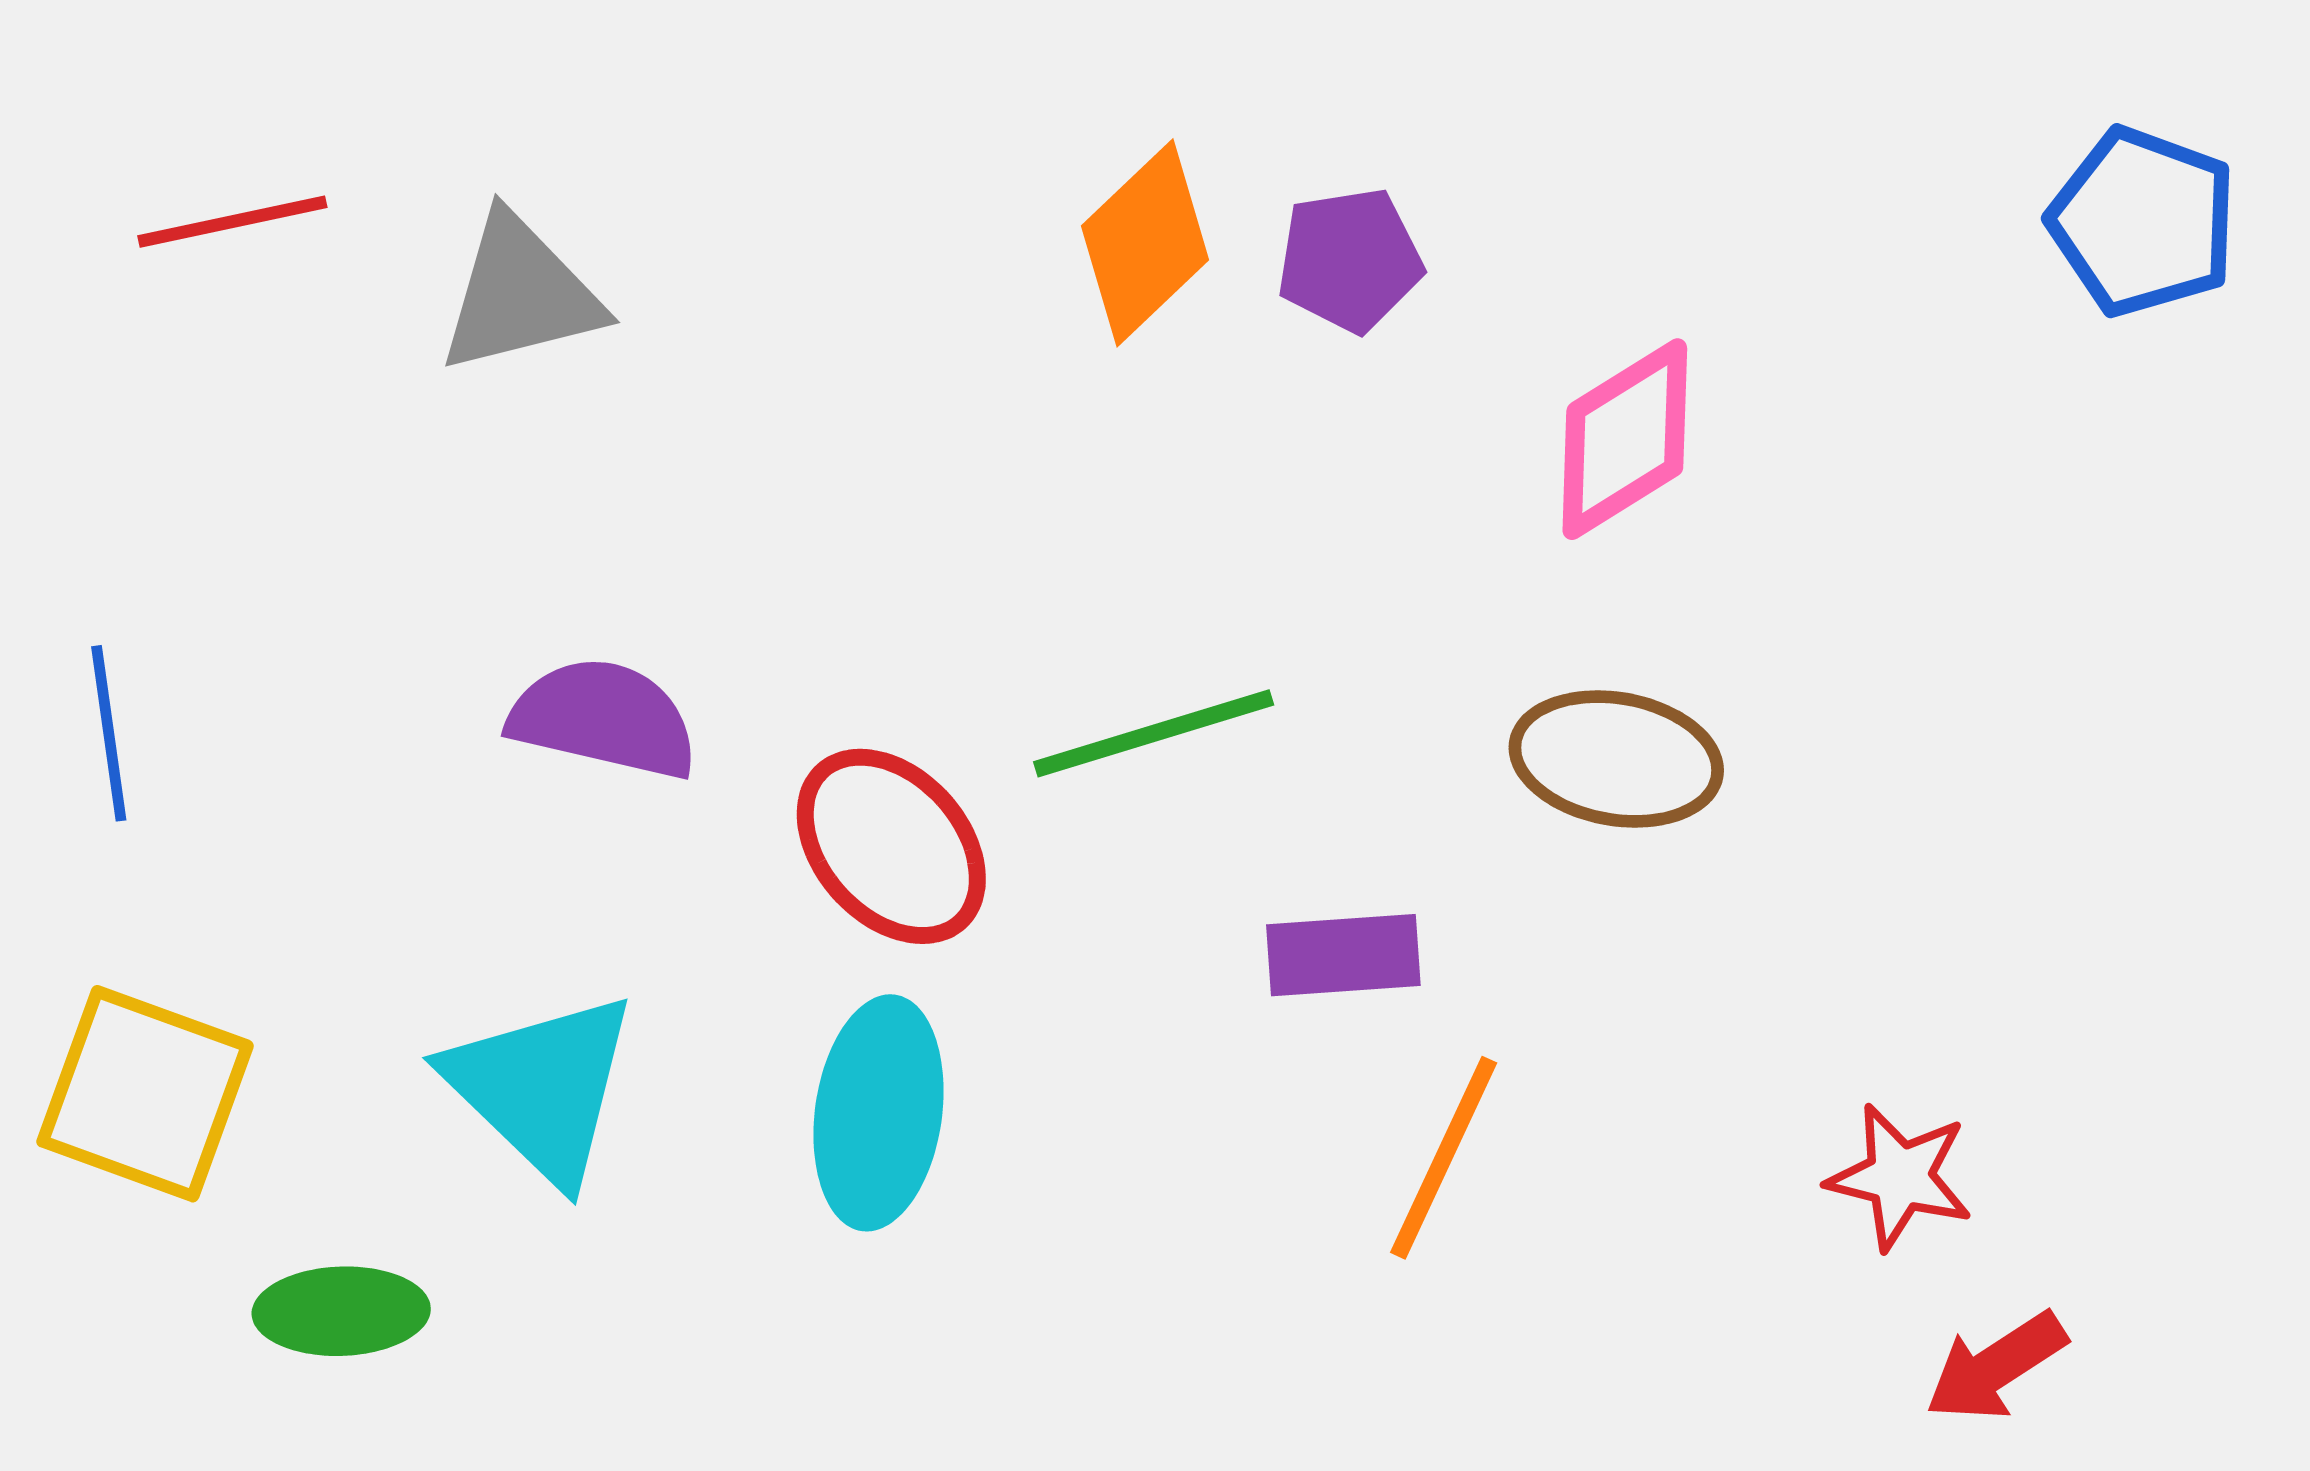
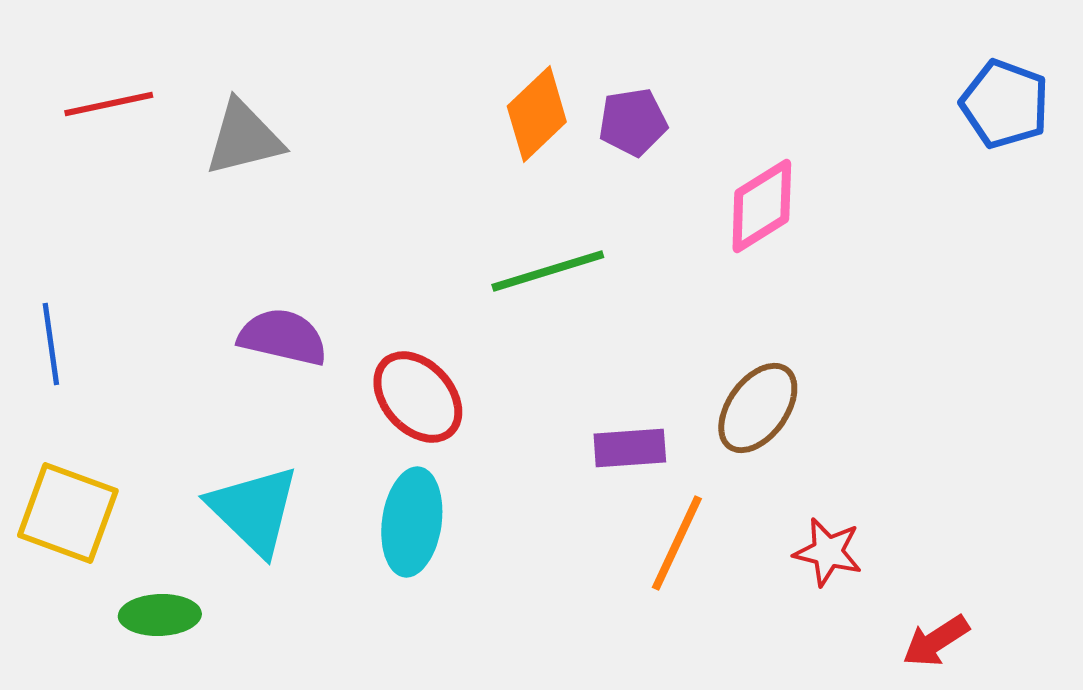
green line: (1154, 733) -> (548, 271), moved
brown ellipse: (1616, 759) -> (758, 408), moved, turned -64
red star: (1900, 1177) -> (828, 552), moved

